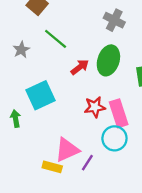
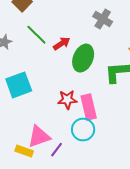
gray cross: (114, 20) -> (103, 19), moved
red arrow: (80, 67) -> (62, 44), moved

